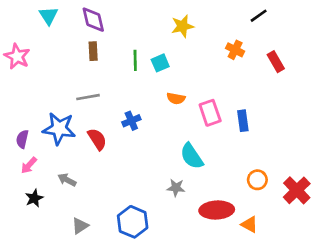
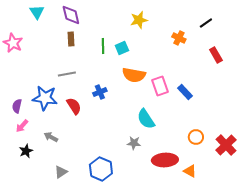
black line: (259, 16) -> (206, 23), moved
red rectangle: (276, 62) -> (216, 55), moved
orange semicircle: (176, 98) -> (134, 75), size x1.6
blue rectangle: (243, 121) -> (185, 92), turned -35

